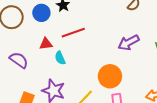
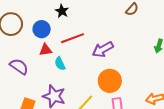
blue circle: (41, 13) -> (42, 29), moved
purple arrow: (129, 43) -> (103, 49), moved

